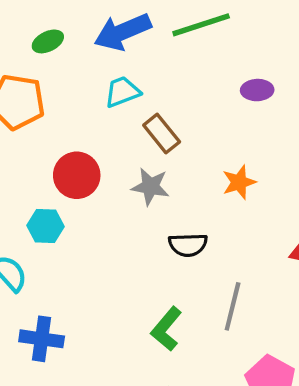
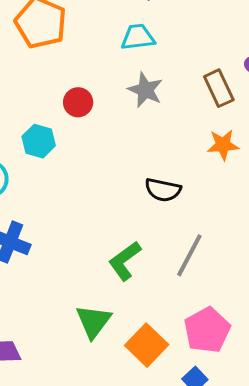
brown rectangle: (162, 134) -> (219, 88), moved
red circle: (77, 175) -> (78, 102), size x0.7
gray star: (150, 186) -> (145, 90), moved

